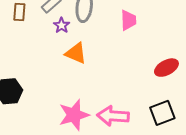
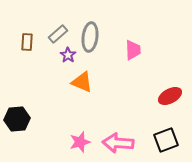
pink star: (74, 115) -> (80, 142), size x0.7

